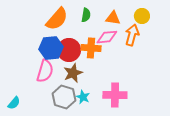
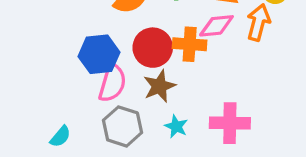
blue hexagon: (51, 48) -> (99, 54), moved
gray hexagon: (64, 97) -> (122, 126), moved

